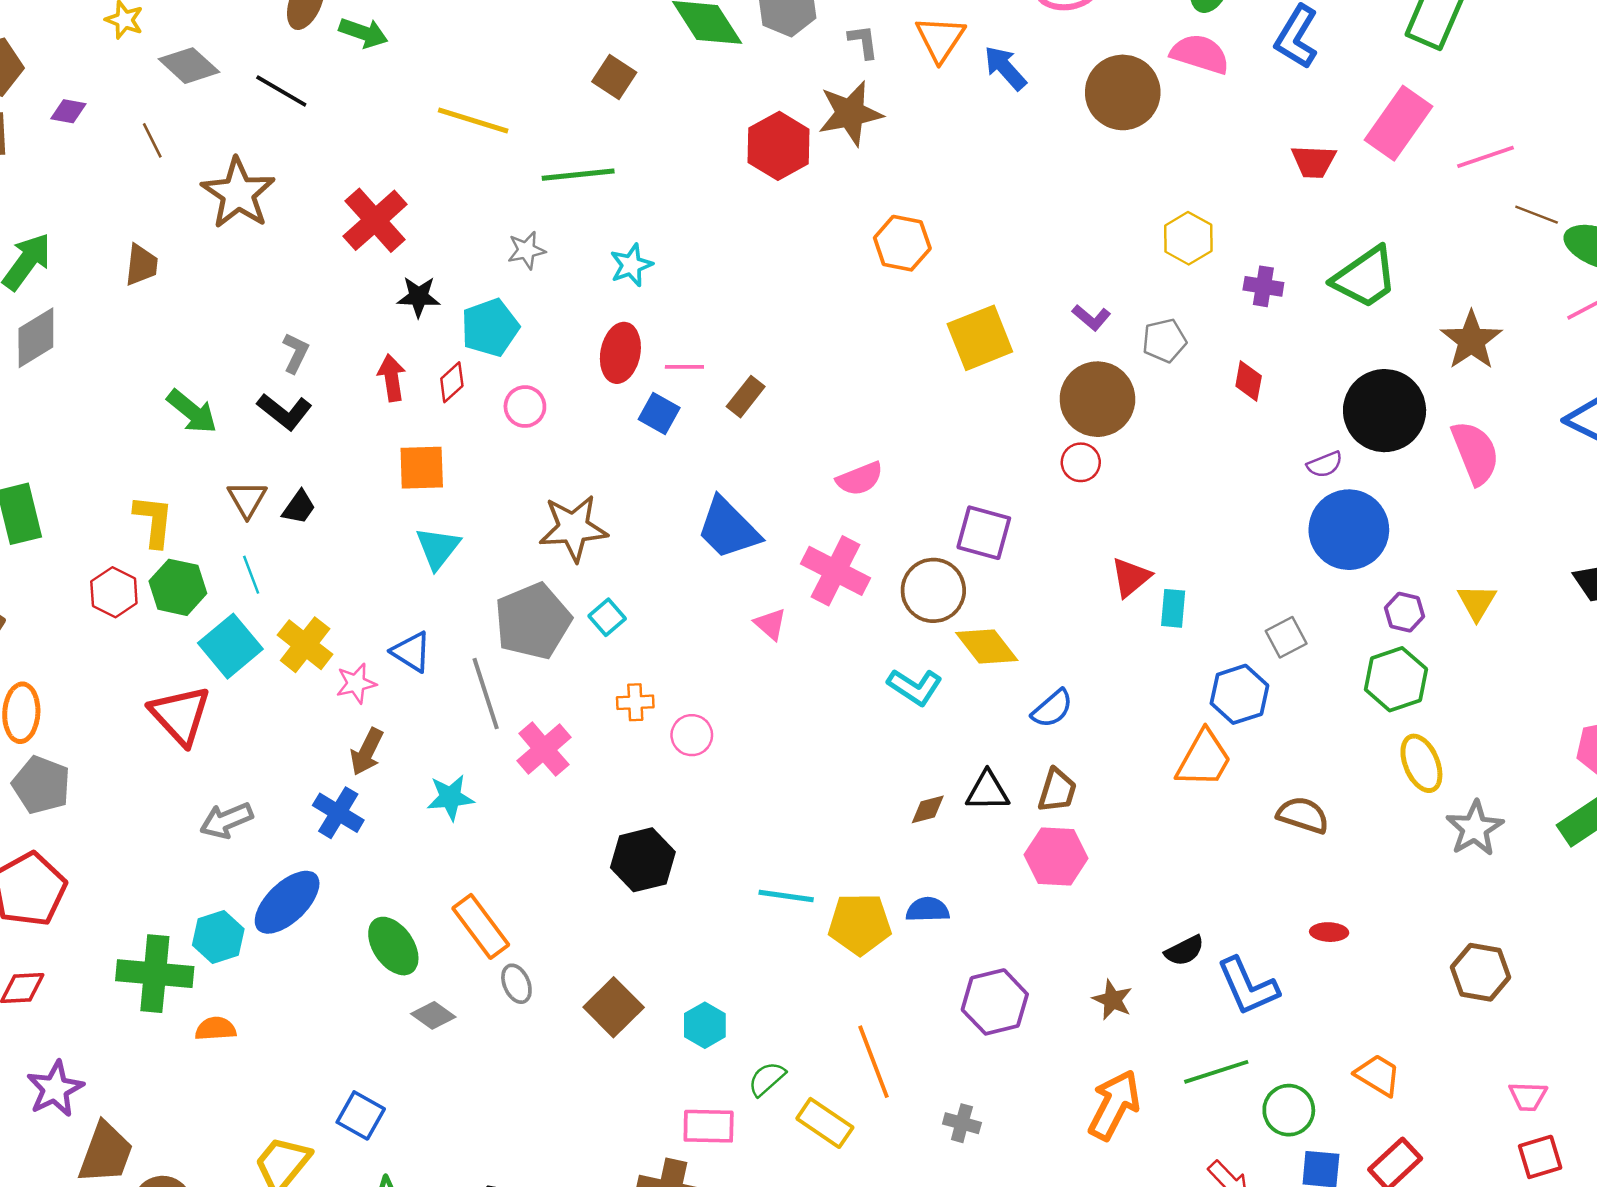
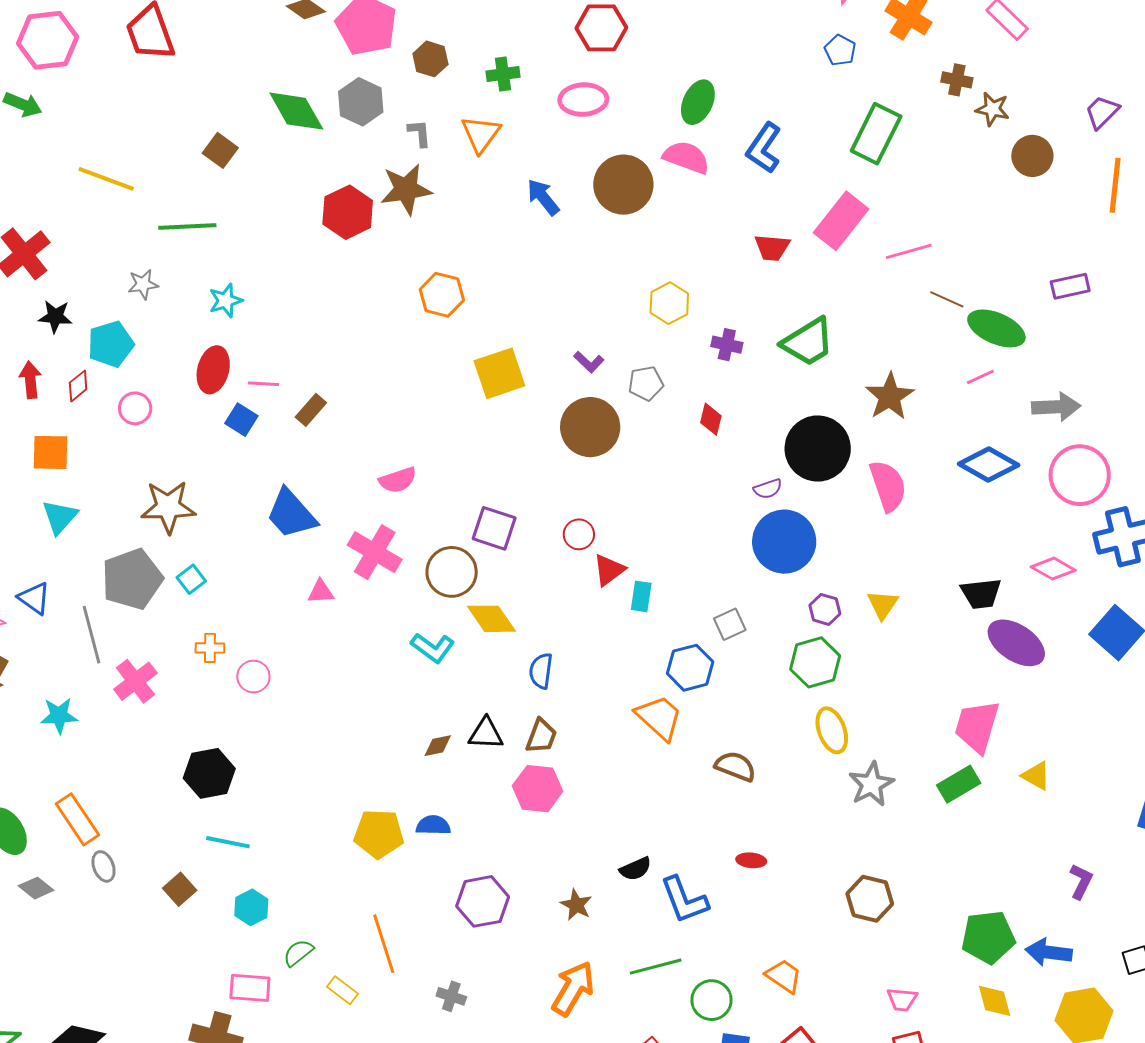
blue arrow: (1005, 68) -> (543, 197), moved
red circle: (1081, 462) -> (579, 534), moved
pink triangle: (770, 624) -> (321, 592), turned -48
blue semicircle: (1052, 709) -> (541, 671), turned 135
orange trapezoid: (1204, 759) -> (659, 717), turned -80
cyan line: (786, 896) -> (228, 842), moved
brown square: (614, 1007) -> (180, 889), size x0.7
yellow rectangle: (825, 1123) -> (342, 990), size x0.7

